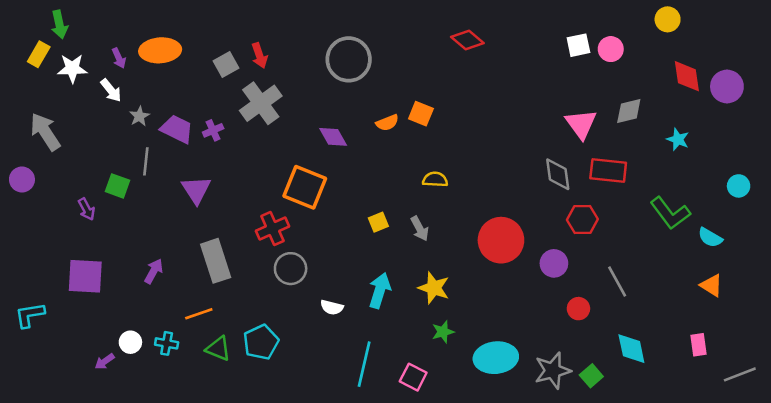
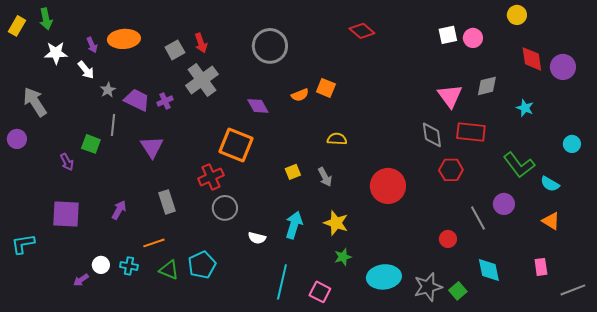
yellow rectangle: (39, 54) -> (17, 26), moved
gray rectangle: (216, 261) -> (167, 202), size x0.7
purple circle: (554, 263) -> (504, 204), moved

